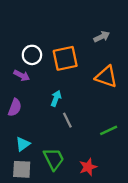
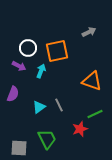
orange triangle: (106, 77) -> (92, 81), moved
cyan arrow: (56, 98) -> (41, 71), moved
cyan triangle: (23, 144) -> (39, 107), moved
red star: (88, 167) -> (80, 129), moved

